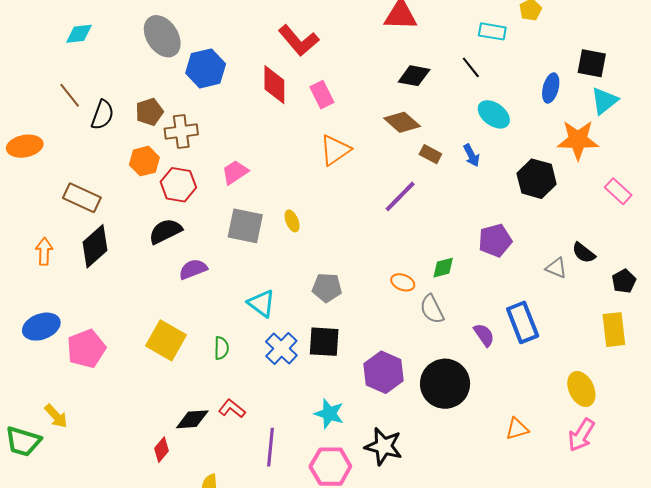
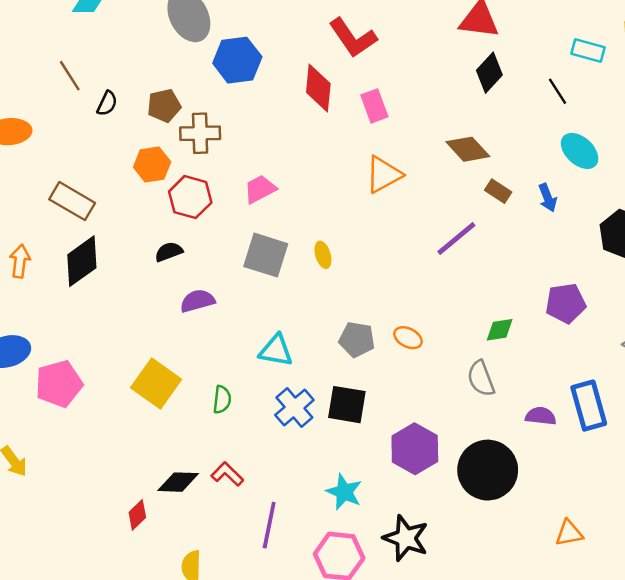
black diamond: (414, 76) -> (489, 73), moved, turned -64
black semicircle: (102, 115) -> (107, 103), size x0.7
black semicircle: (165, 231) -> (169, 252), size x0.7
orange ellipse: (403, 282) -> (408, 338), moved
cyan triangle: (261, 303) -> (276, 350), turned -32
purple semicircle: (484, 335) -> (541, 416), turned -55

